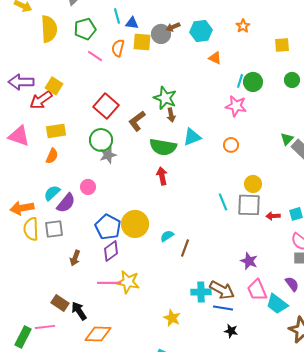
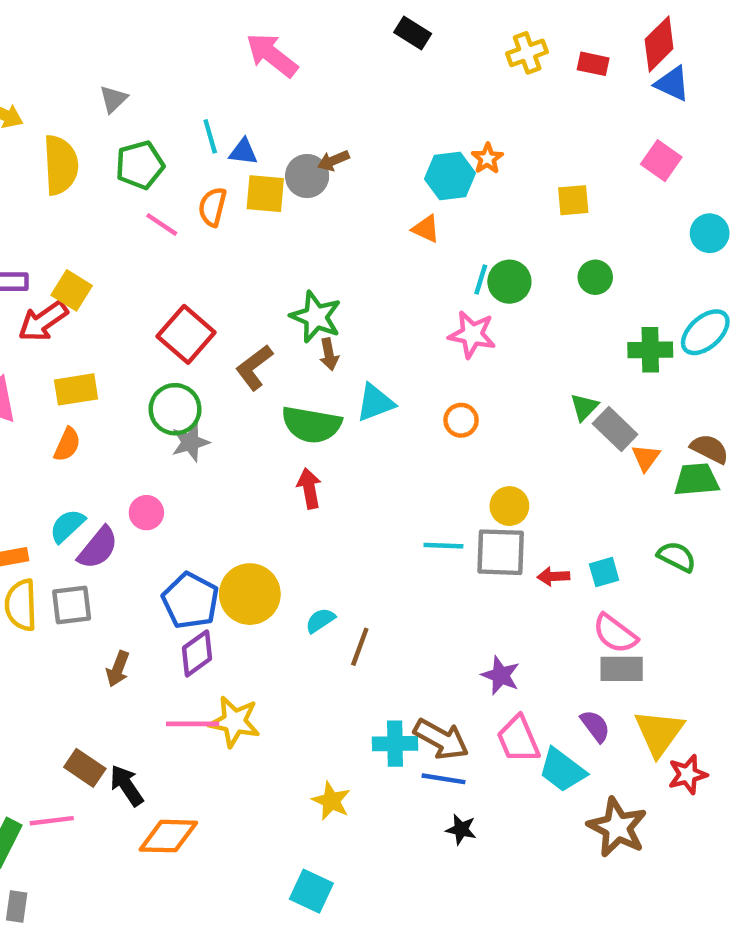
cyan hexagon: (201, 31) -> (450, 176), moved
cyan line: (223, 202) -> (443, 546), turned -66

